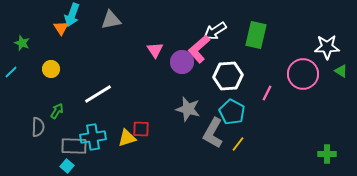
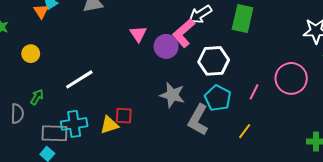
pink circle: (303, 74) -> (291, 78), moved
pink line: (267, 93) -> (254, 92), moved
yellow line: (238, 144) -> (245, 131), moved

